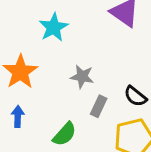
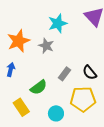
cyan star: (54, 27) -> (58, 23), moved
gray star: (82, 77) -> (46, 46), moved

